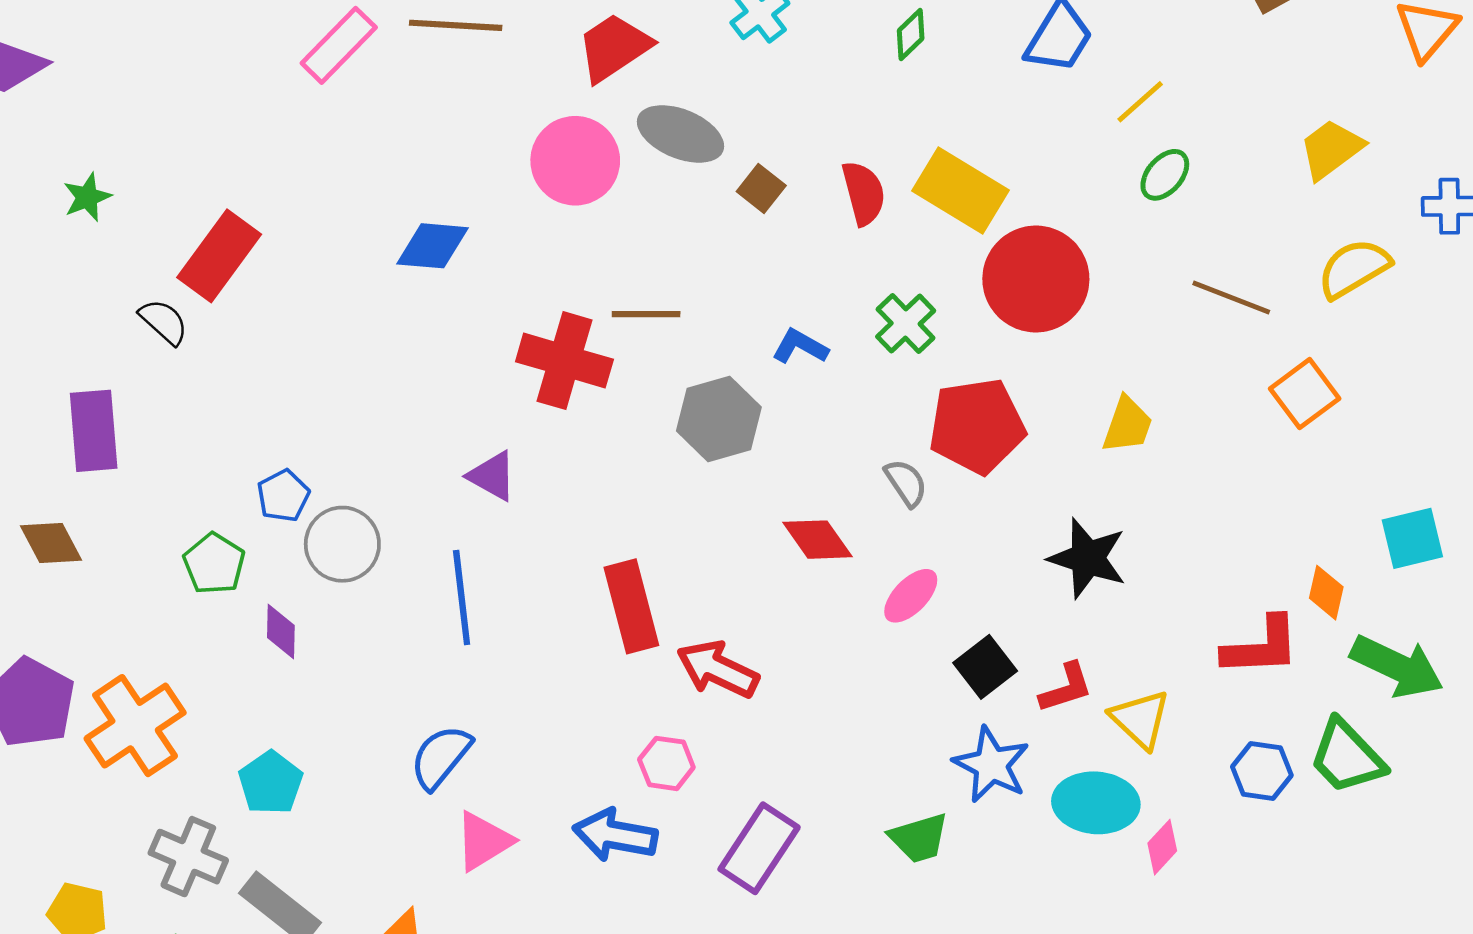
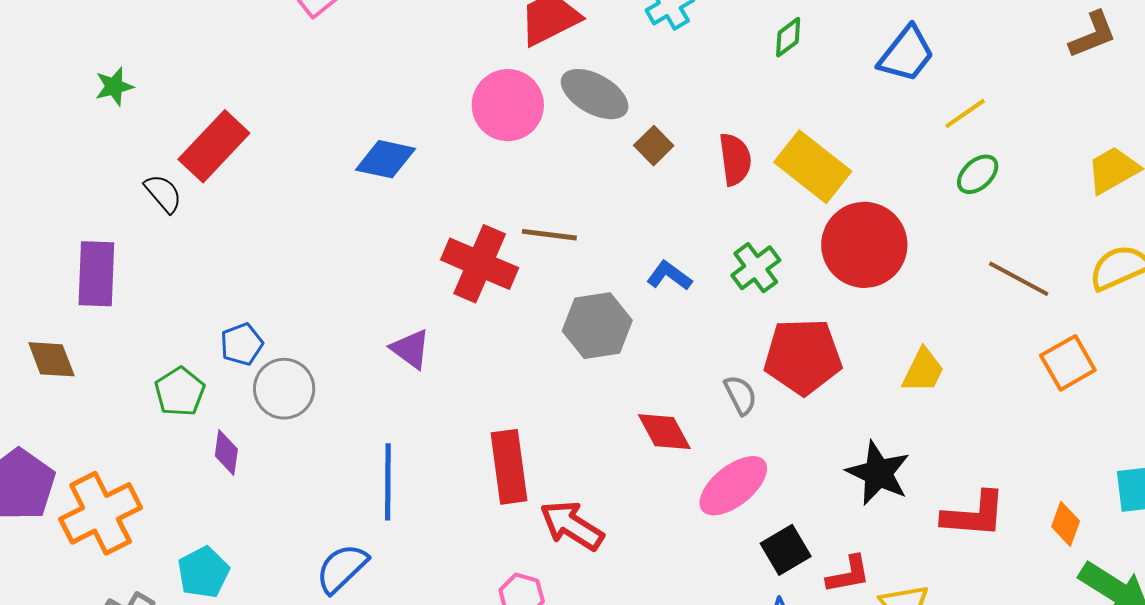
pink ellipse: (911, 596) -> (733, 486), size x1.5
blue line: (462, 597) -> (388, 482), moved
red L-shape: (1261, 647) -> (974, 515), moved

